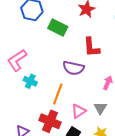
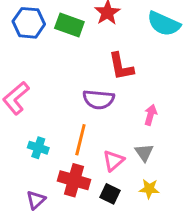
green rectangle: (58, 27) -> (69, 25), moved
cyan cross: (30, 81) -> (38, 148), moved

